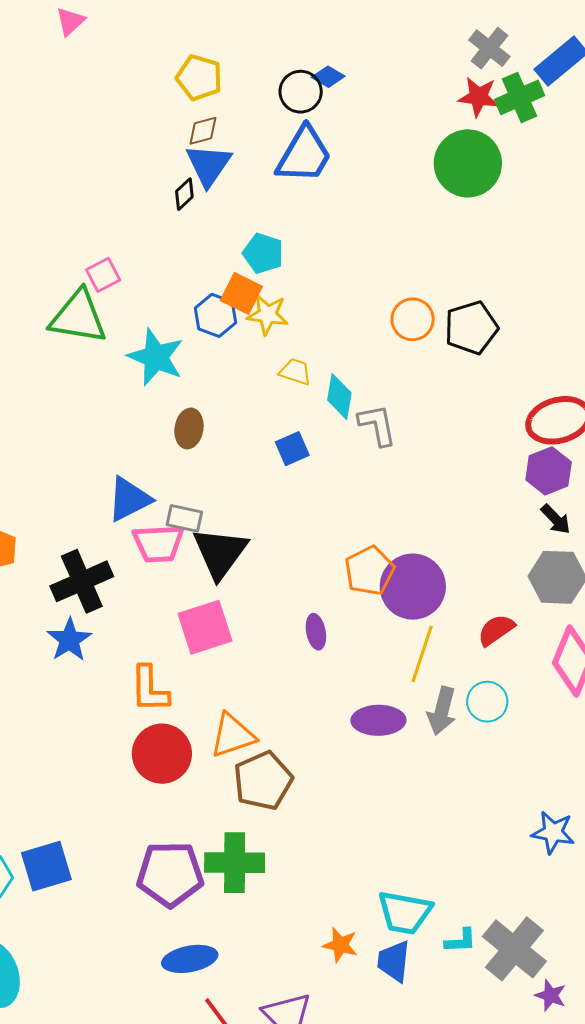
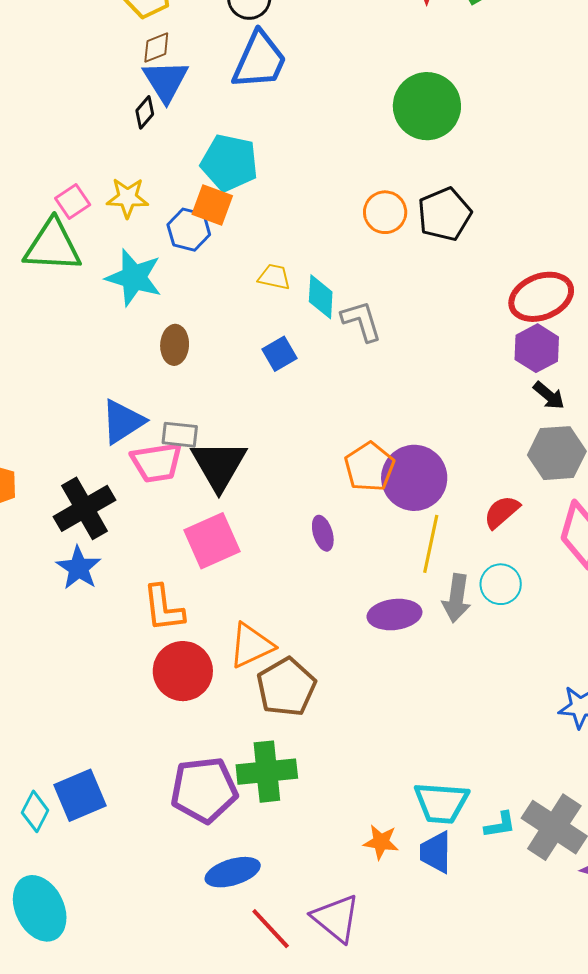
green circle: (468, 163) -> (427, 106), moved
cyan pentagon: (263, 253) -> (229, 163), size x1.4
yellow star: (268, 315) -> (127, 198), moved

